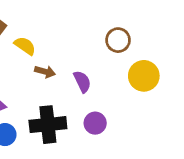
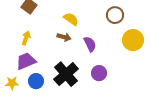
yellow semicircle: (25, 46) -> (71, 19), moved
black cross: (48, 125) -> (66, 74), turned -35

